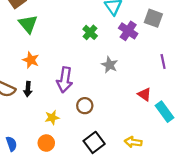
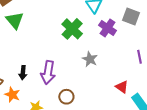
green cross: (90, 32) -> (72, 29), size x1.5
orange star: (31, 60) -> (12, 95), moved
black arrow: (28, 89) -> (23, 73), moved

